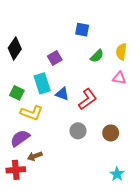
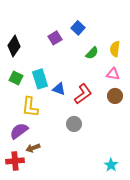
blue square: (82, 30) -> (78, 28), turned 32
purple square: (55, 58) -> (55, 38), moved
green square: (17, 93) -> (16, 78), moved
yellow L-shape: (32, 113) -> (30, 107), turned 75
brown circle: (111, 133) -> (115, 96), moved

